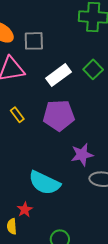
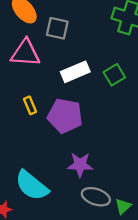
yellow rectangle: (17, 115) -> (30, 105), moved

